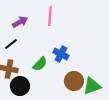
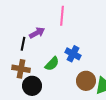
purple arrow: (20, 22) -> (37, 33), moved
black line: (11, 44) -> (23, 44), turned -40

